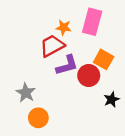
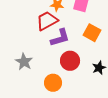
red circle: (89, 75) -> (70, 61), moved
orange circle: (38, 118) -> (53, 83), moved

